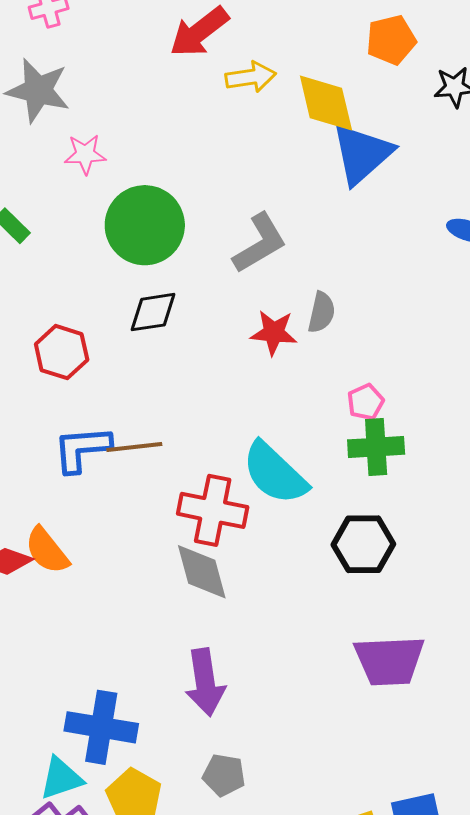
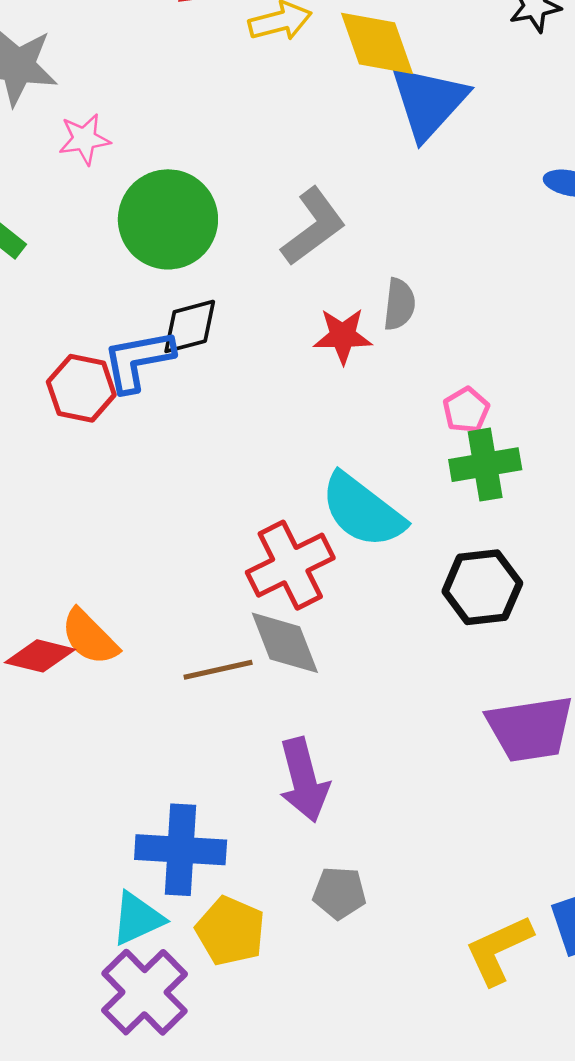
brown line: (134, 447) -> (218, 670), moved
blue L-shape: (82, 449) -> (138, 360), moved
red cross: (213, 510) -> (290, 565), turned -32

